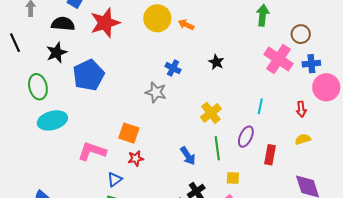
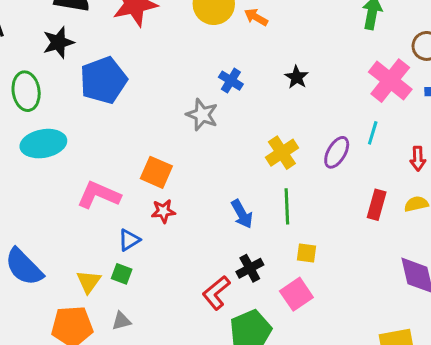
cyan line: (260, 106) -> (373, 133), moved
purple ellipse: (246, 137) -> (337, 152), moved
red rectangle: (270, 155) -> (377, 205), moved

